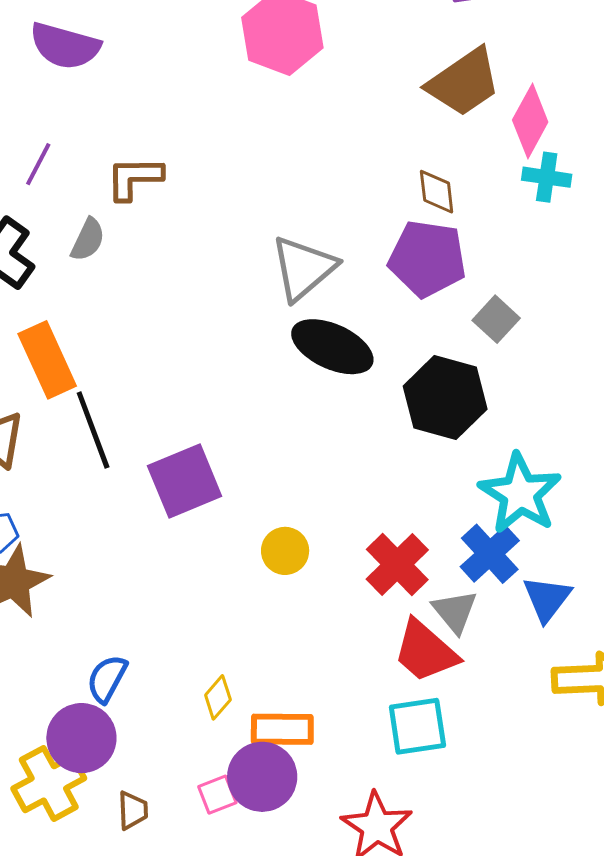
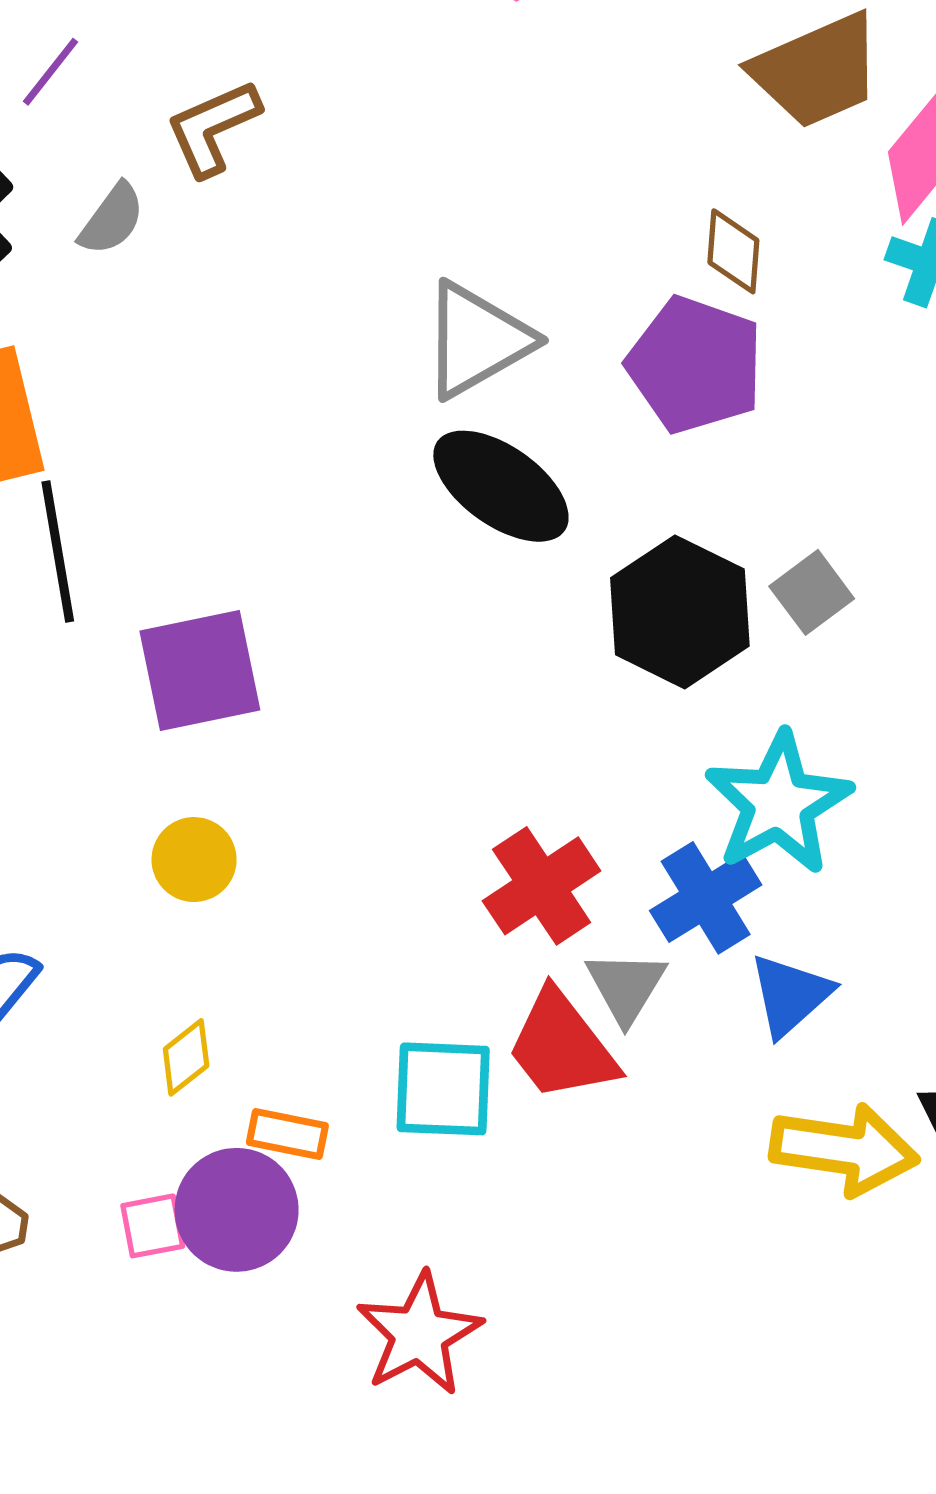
brown L-shape: (134, 178) -> (213, 128), turned -34
gray square: (496, 319) -> (812, 592), moved
yellow circle: (285, 551) -> (194, 860), moved
cyan square: (417, 726) -> (443, 1089), moved
orange rectangle: (282, 729) -> (287, 1134), size x0.7

